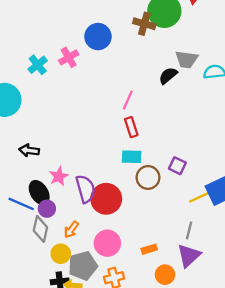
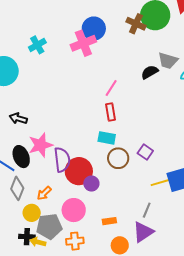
pink cross: (69, 57) -> (83, 43), moved, size x1.4
pink star: (59, 176) -> (41, 145), size x1.4
purple circle: (47, 209) -> (91, 184), moved

